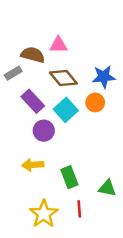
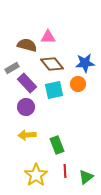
gray rectangle: (13, 73) -> (12, 68), moved
cyan square: (66, 110) -> (54, 90), turned 30
purple circle: (44, 131) -> (26, 107), moved
green triangle: (107, 188) -> (86, 177), moved, turned -49

